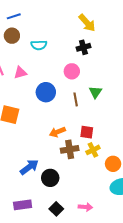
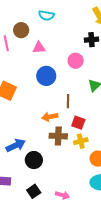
brown circle: (12, 36) -> (21, 30), moved
cyan semicircle: (39, 45) -> (46, 15), moved
pink triangle: (20, 73) -> (39, 48), moved
brown line: (76, 99) -> (68, 101), moved

